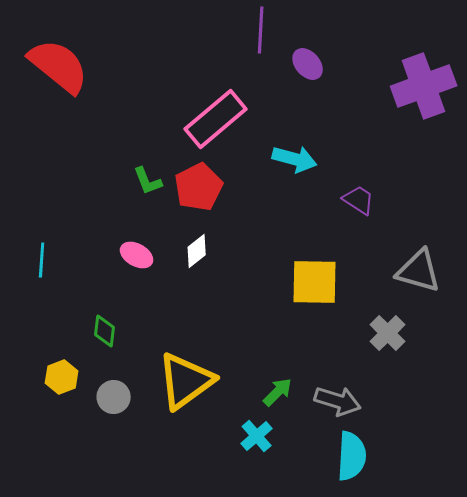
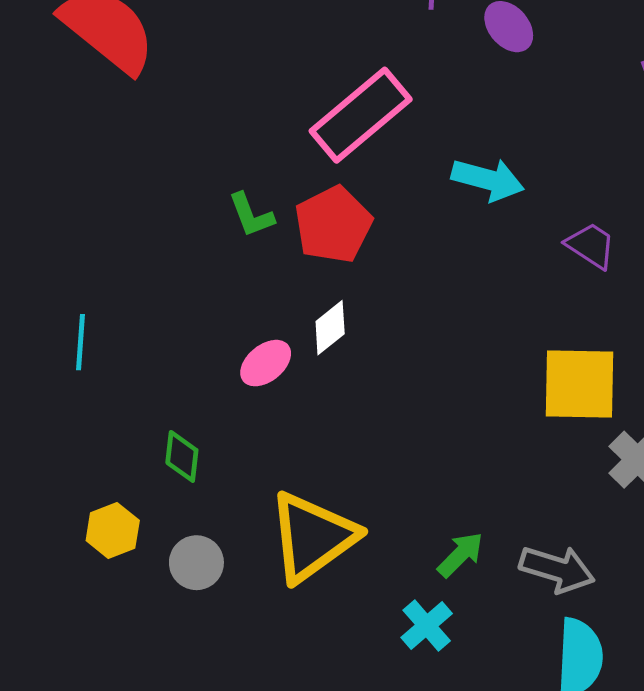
pink ellipse: (137, 255) -> (266, 363), moved, turned -68
yellow square: (315, 282) -> (580, 384), moved

